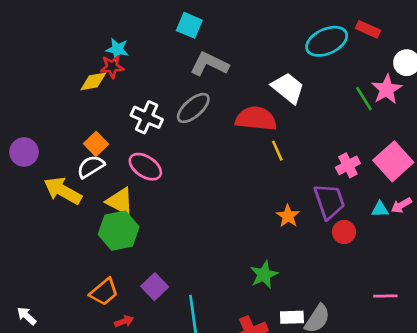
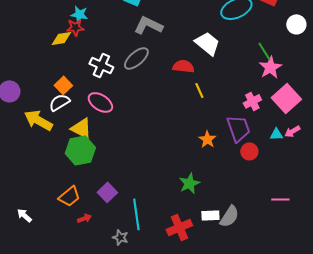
pink star: (387, 89) -> (270, 67), moved
red semicircle: (256, 119) -> (183, 66), size x0.7
white arrow: (27, 316) -> (24, 215), moved

